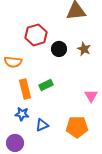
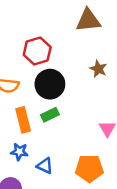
black circle: (59, 49) -> (50, 84), moved, size x1.5
blue triangle: (42, 125) -> (45, 166), turned 48

